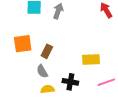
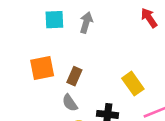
yellow rectangle: (91, 59) -> (133, 84), turned 60

